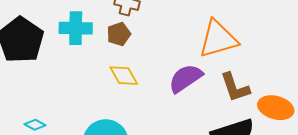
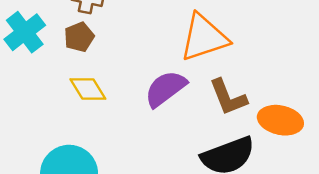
cyan cross: (76, 28) -> (25, 32), turned -36

